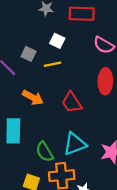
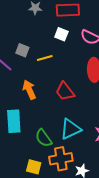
white square: (57, 41) -> (61, 34), moved
orange arrow: (33, 98) -> (29, 90), turned -138

